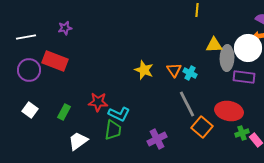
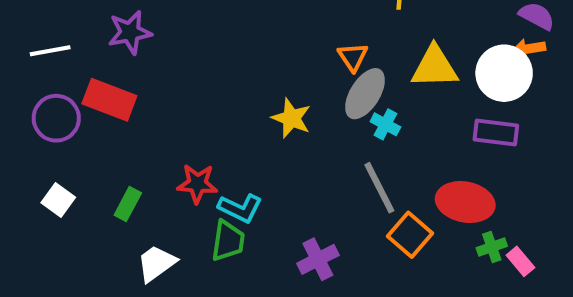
purple star: (65, 28) -> (130, 32), size x1.5
yellow triangle: (214, 45) -> (435, 67), size x1.4
gray ellipse: (227, 58) -> (365, 94), moved, turned 30
orange triangle: (174, 70) -> (353, 57), moved

